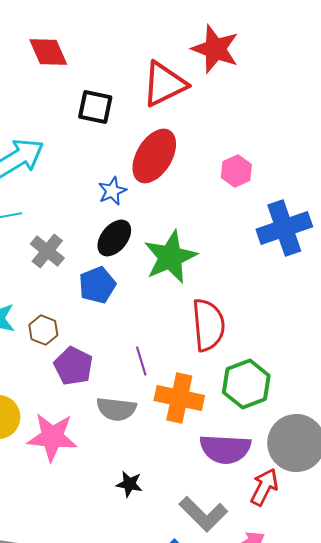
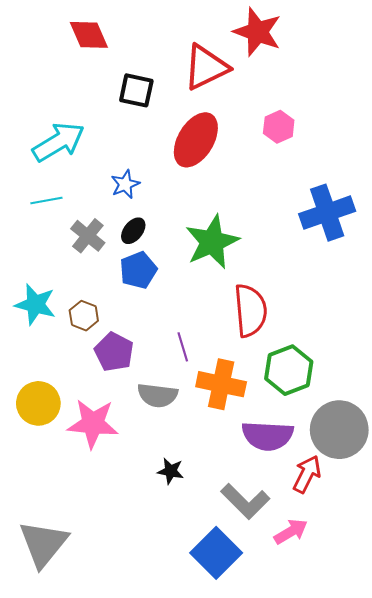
pink hexagon: (236, 171) -> (279, 127), moved
blue star: (112, 191) -> (125, 184), moved
black ellipse: (114, 238) -> (133, 231), moved, size x0.7

